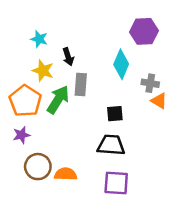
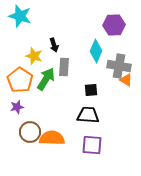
cyan star: (39, 39) -> (20, 16), moved, size x1.6
gray cross: (150, 83) -> (119, 66), size x1.6
orange semicircle: (66, 174) -> (52, 138), size x1.4

